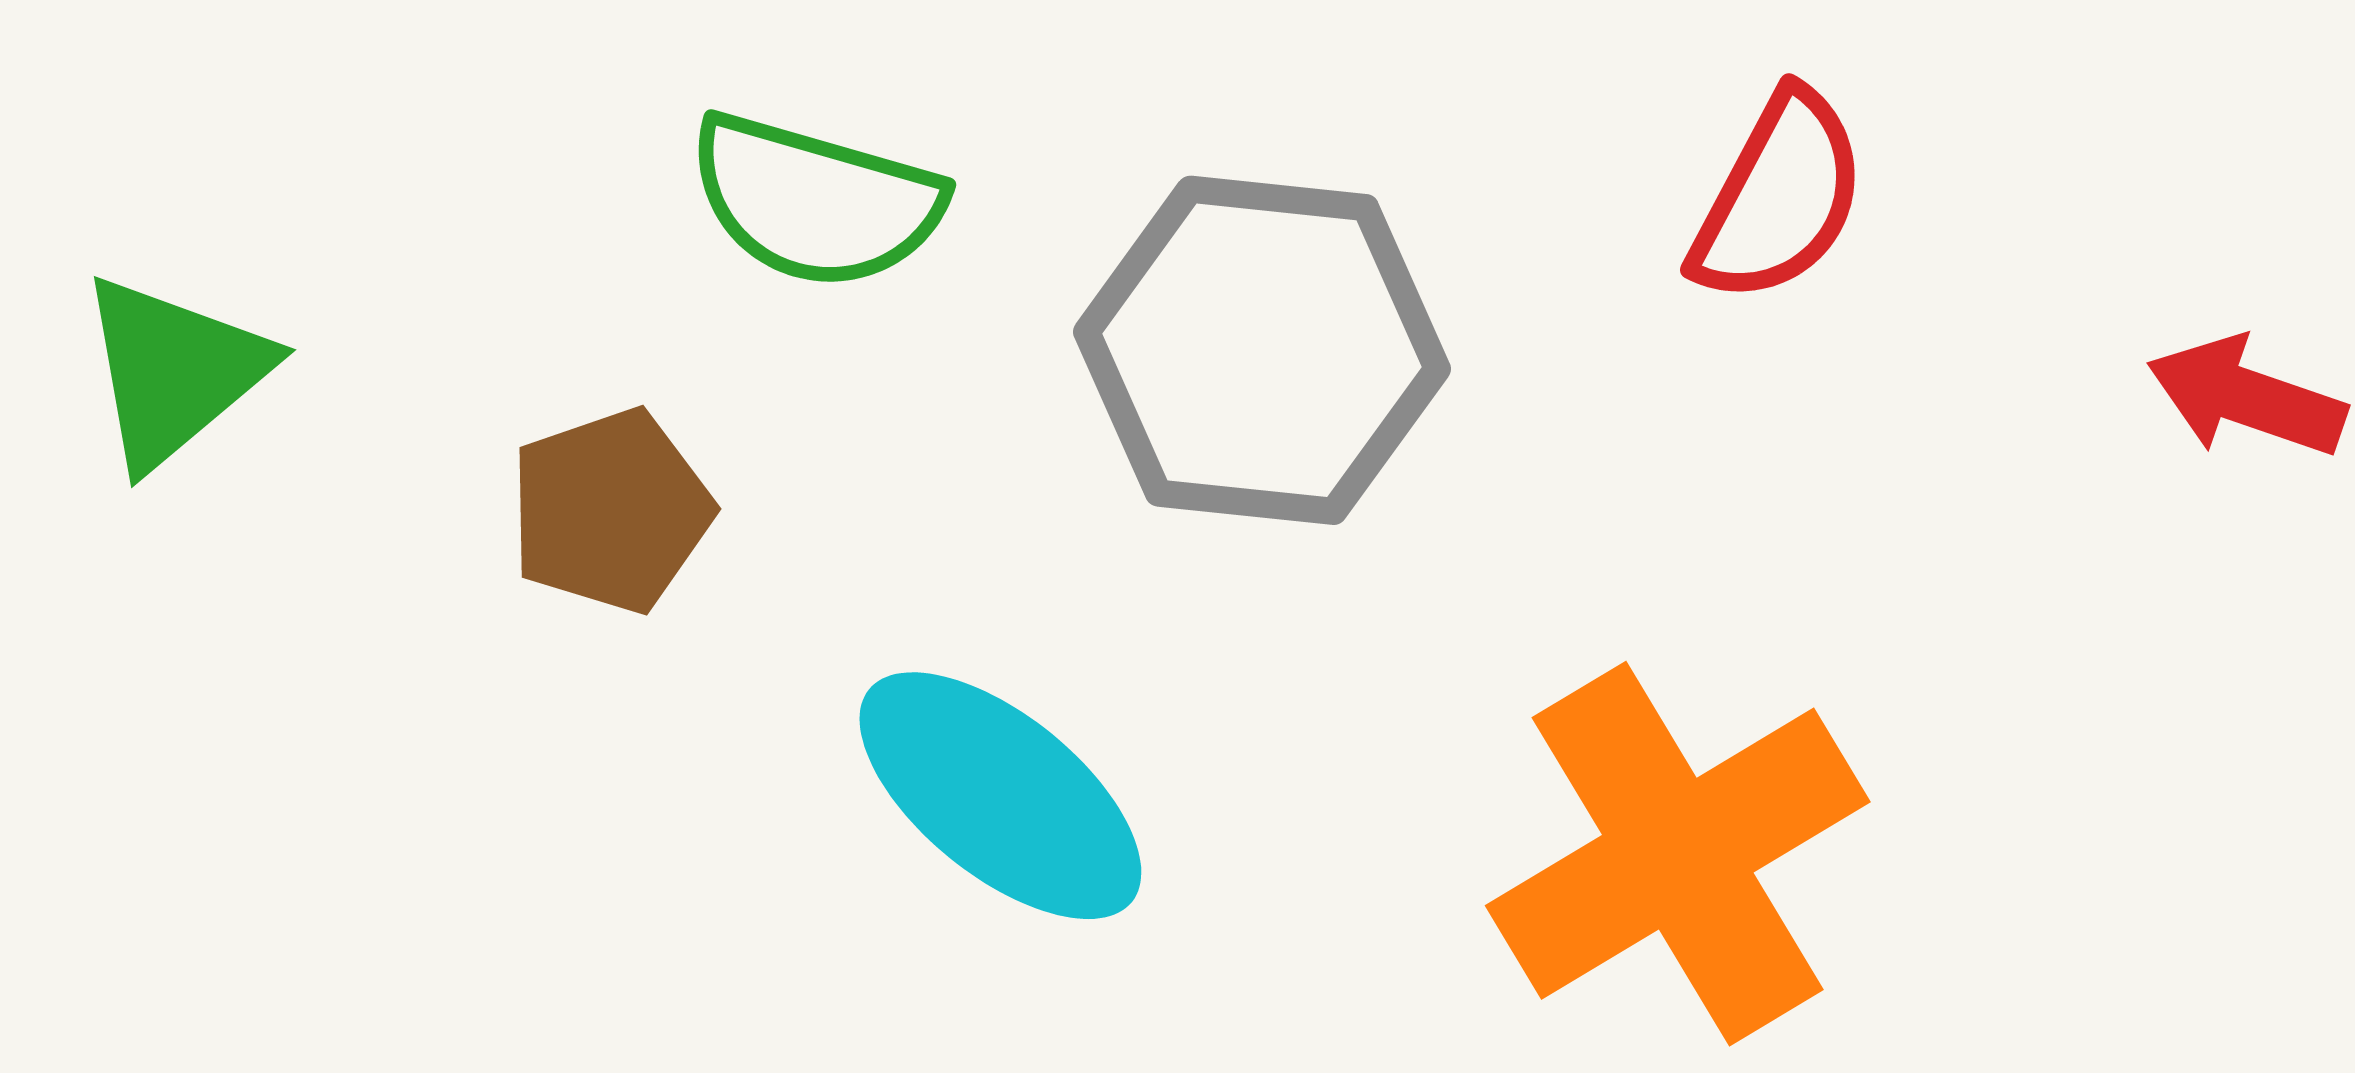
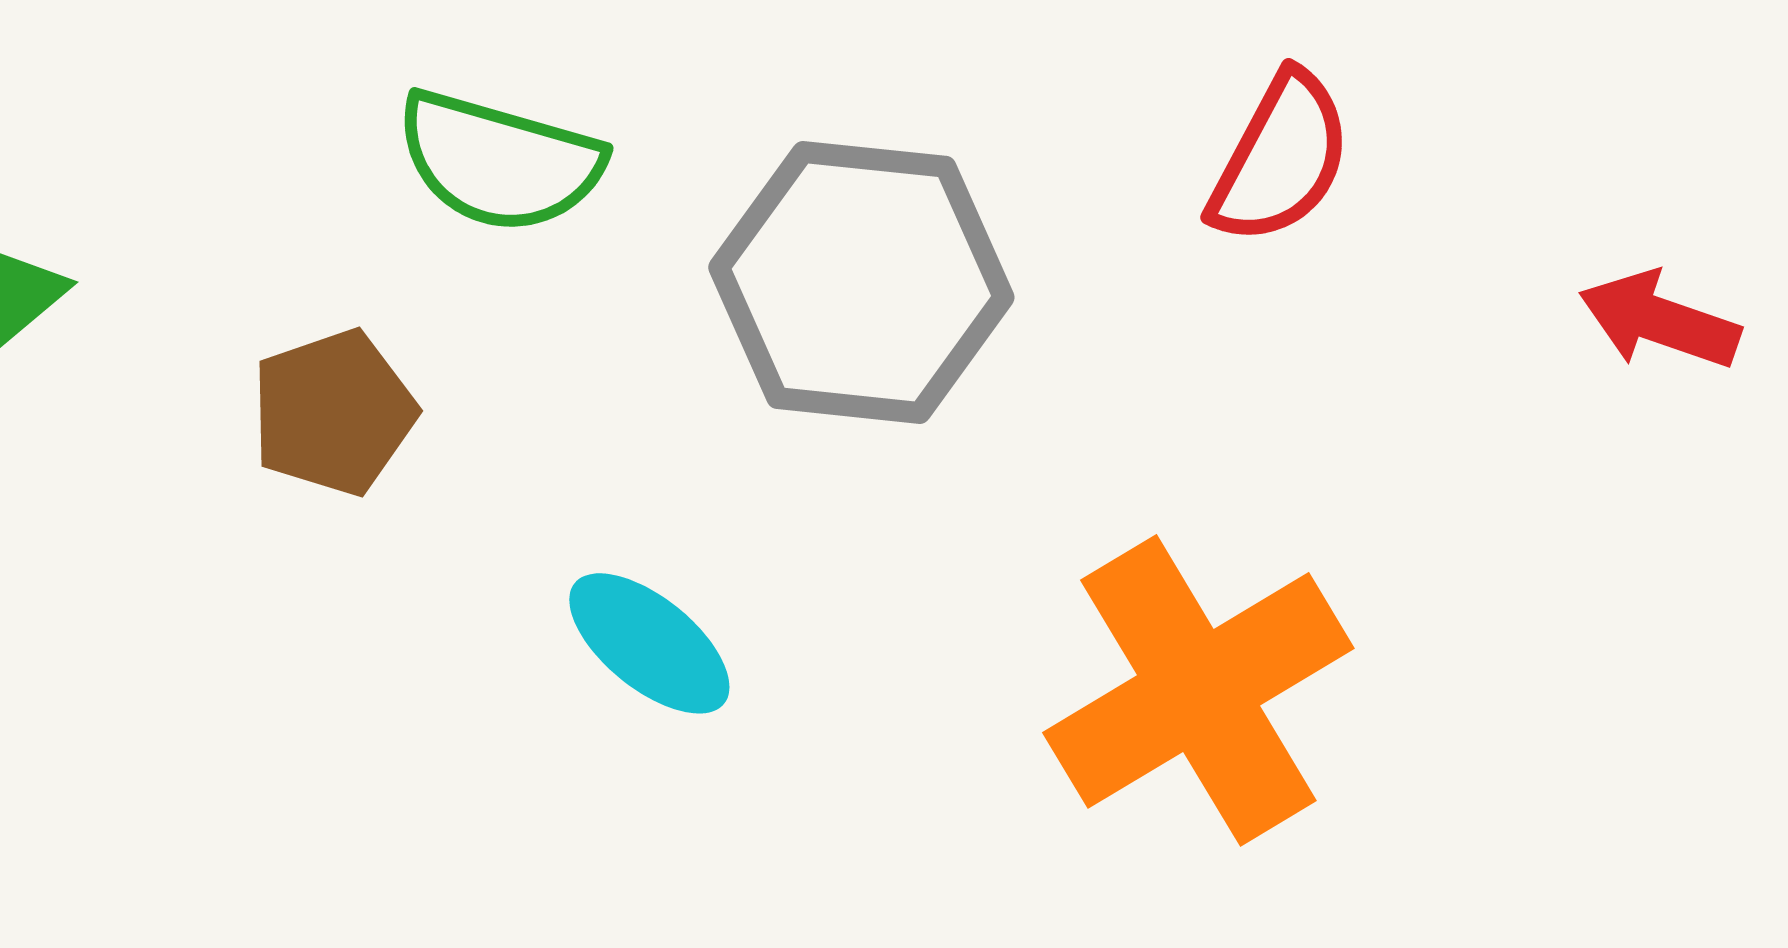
cyan ellipse: (1000, 796) -> (649, 643), size x0.7

